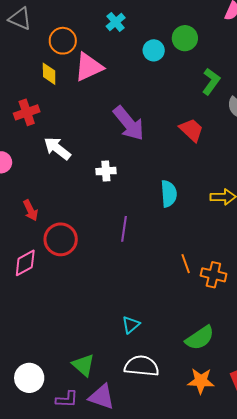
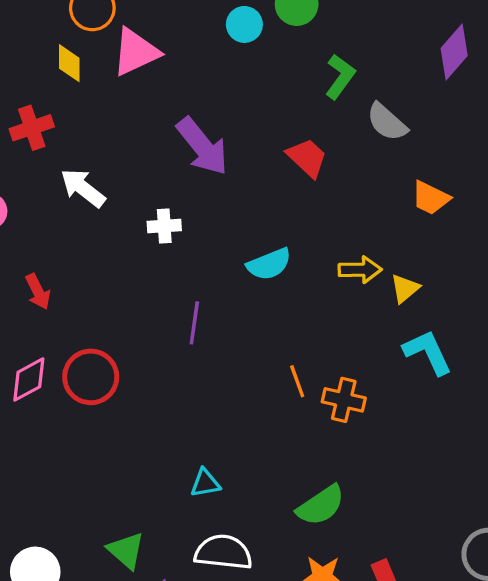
cyan semicircle: (169, 194) -> (269, 264), turned 72
red circle: (61, 239) -> (91, 377), moved
cyan triangle: (131, 325) -> (205, 483), turned 30

